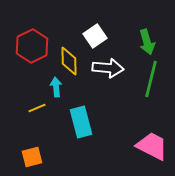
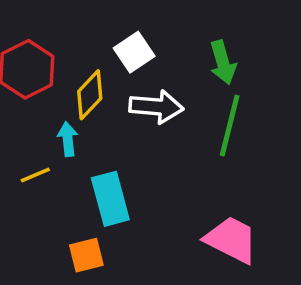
yellow diamond: (69, 61) -> (90, 95), turned 44
orange square: (32, 157) -> (86, 255), moved

